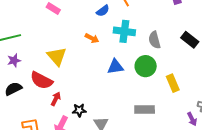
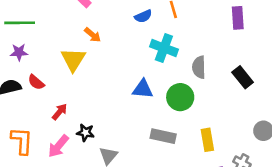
orange arrow: (92, 38) -> (93, 35), moved
red semicircle: (41, 80) -> (36, 82), moved, size x0.6
yellow rectangle: (173, 83) -> (207, 140), moved
gray rectangle: (145, 110) -> (163, 136), moved

